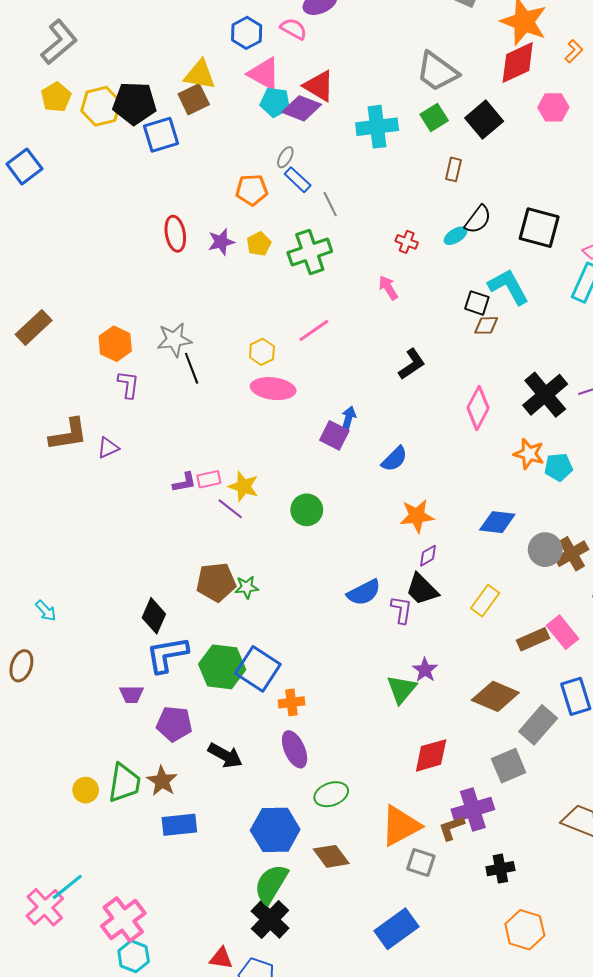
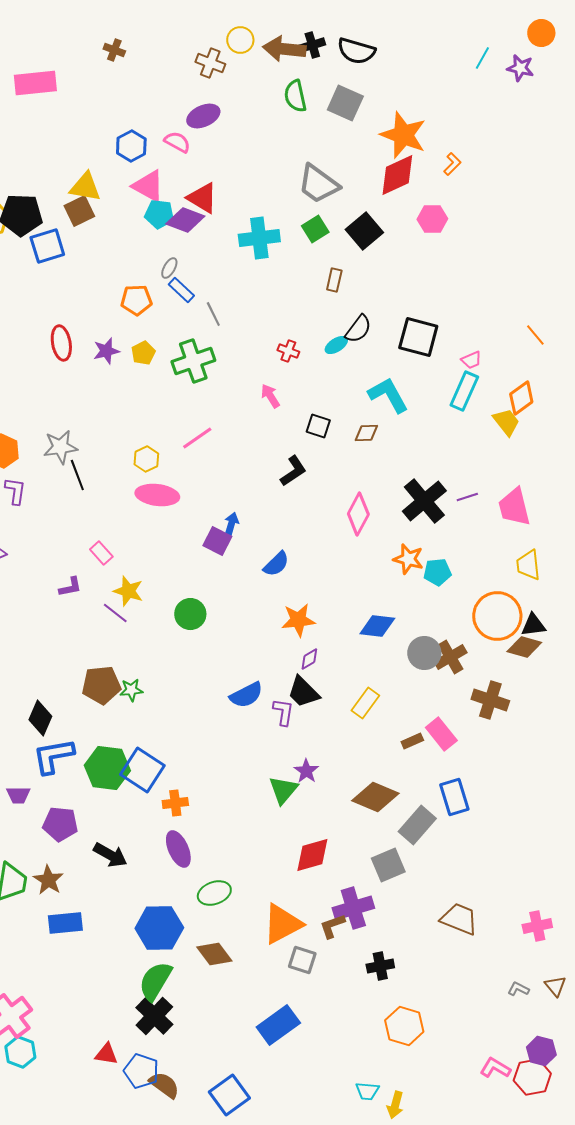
black square: (477, 303) -> (318, 426), moved
pink rectangle: (209, 479) -> (101, 553), moved, turned 60
brown rectangle: (533, 639) -> (412, 741), size x0.7

